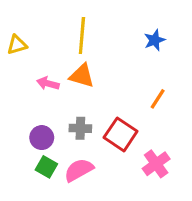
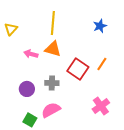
yellow triangle: (17, 45) -> (11, 29), turned -32
red square: (121, 134) -> (78, 69), moved
green square: (46, 167) -> (30, 120), moved

